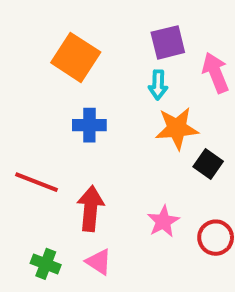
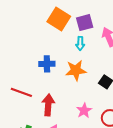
orange square: (76, 57) -> (59, 19), moved
orange star: (177, 128) -> (76, 70), moved

